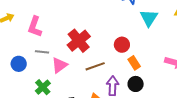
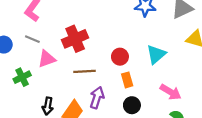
cyan triangle: (149, 18) -> (156, 54), moved
black circle: (136, 84) -> (132, 105), moved

